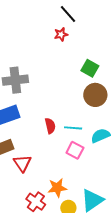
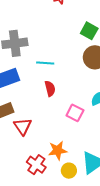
cyan line: (73, 128) -> (45, 63), moved

